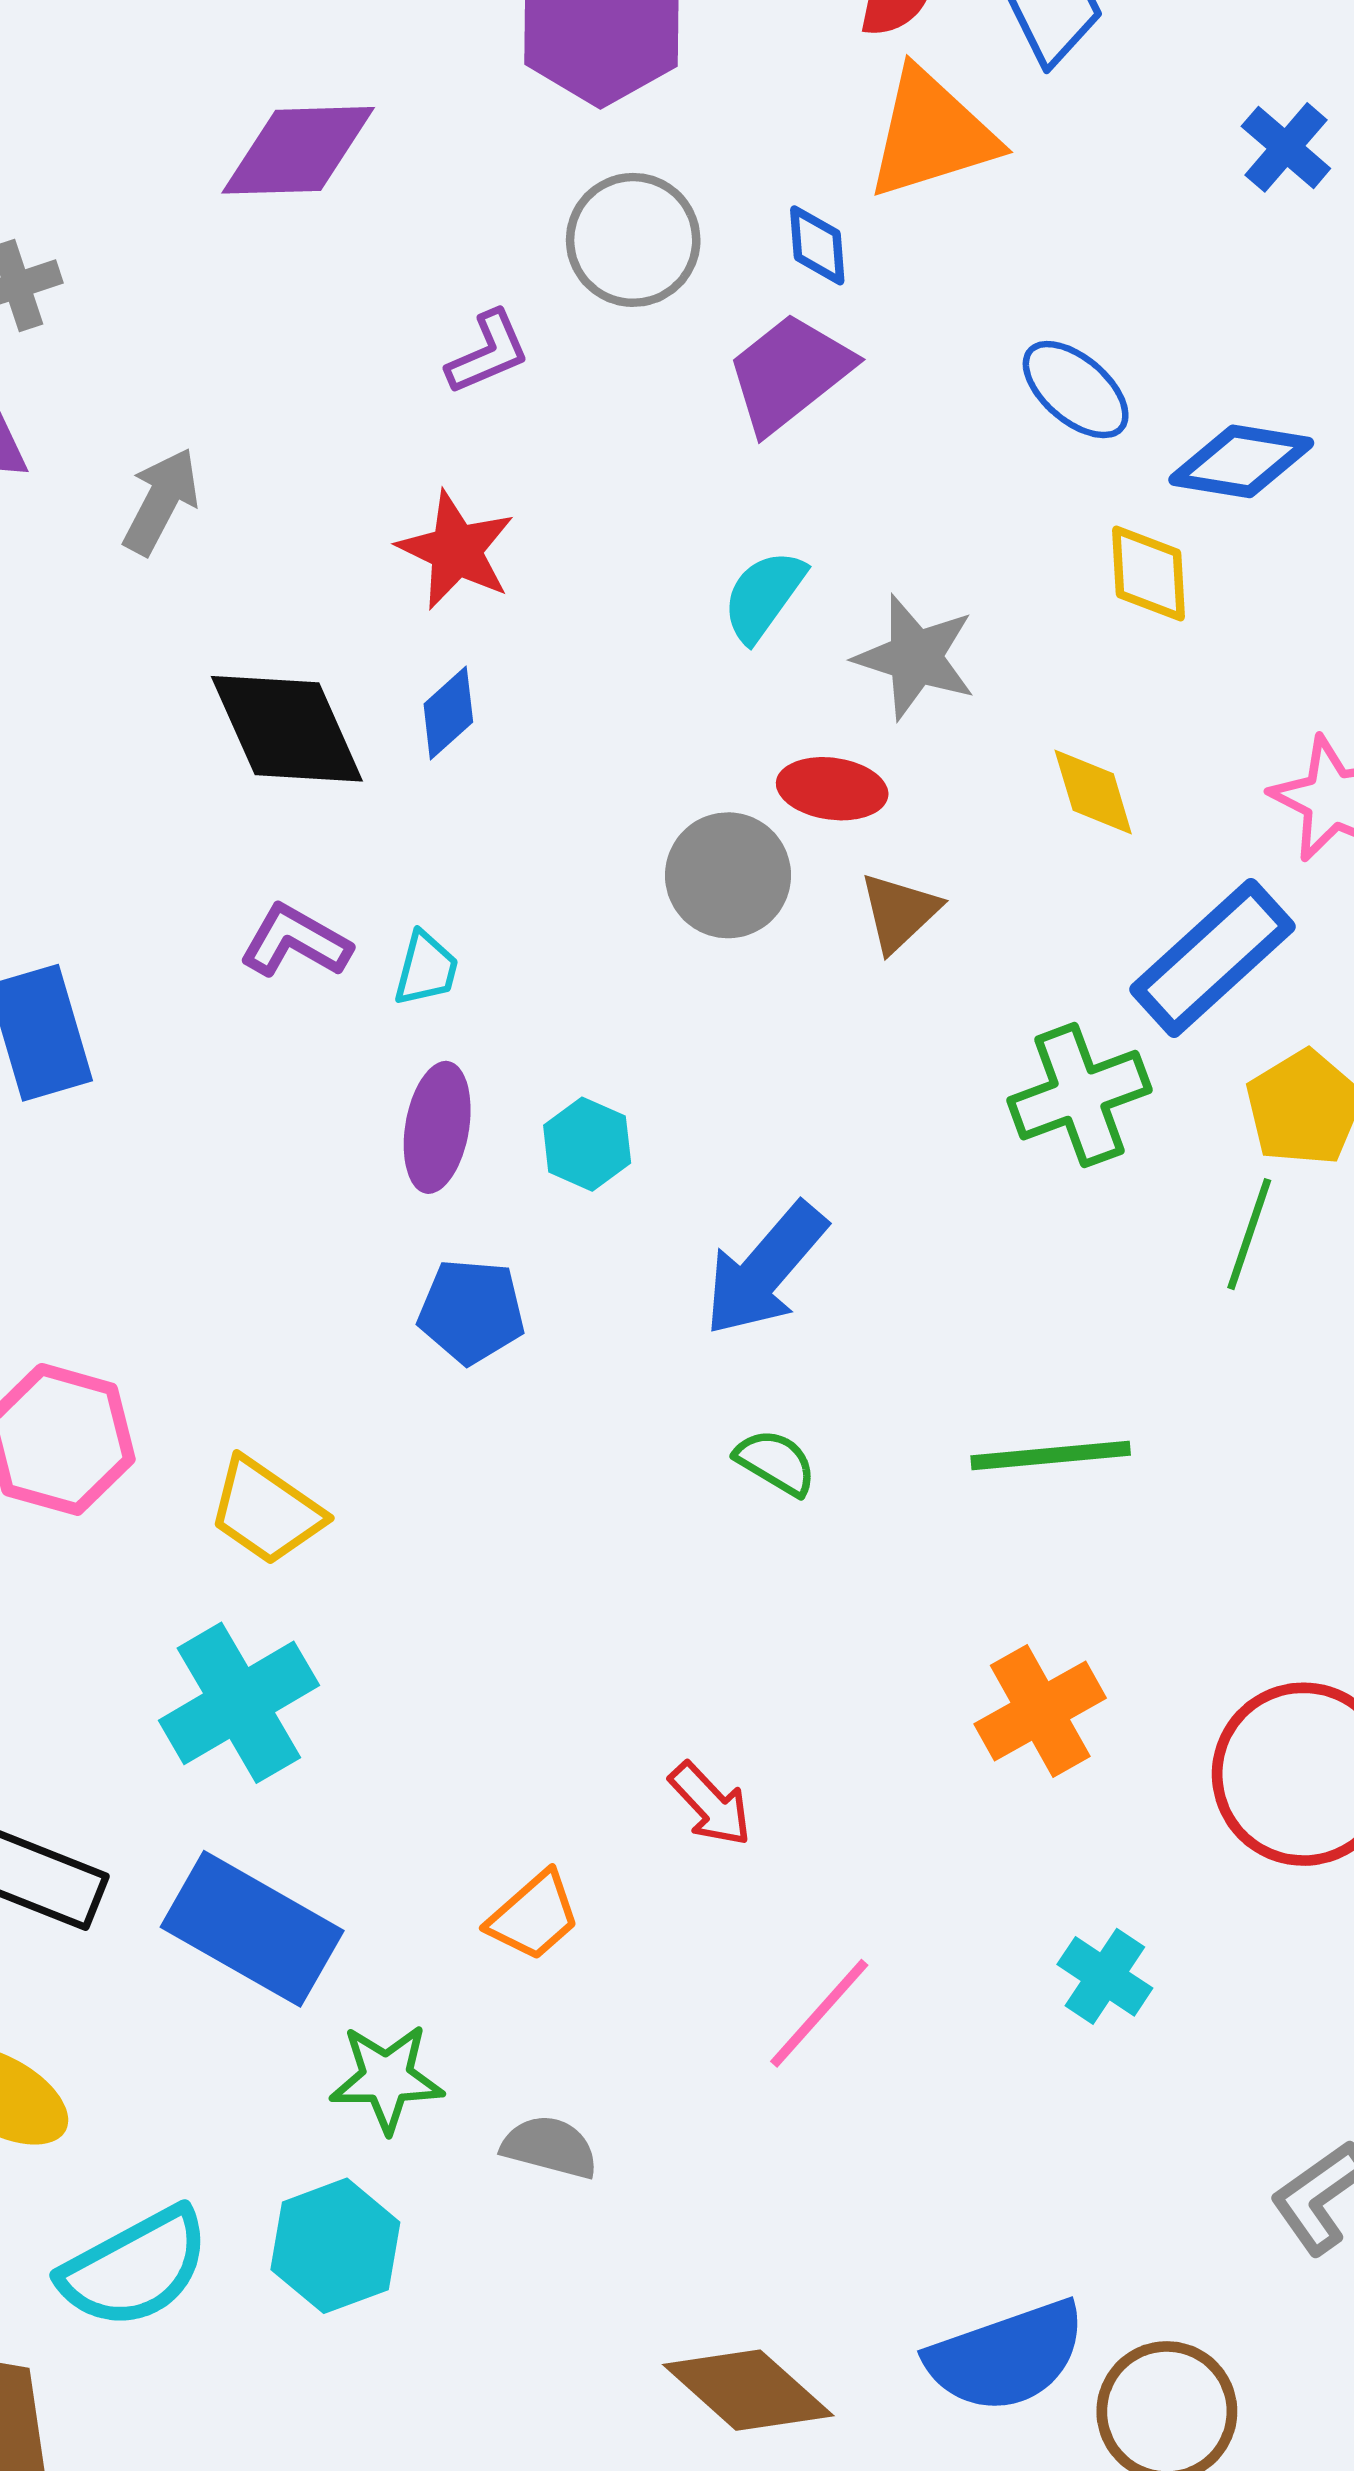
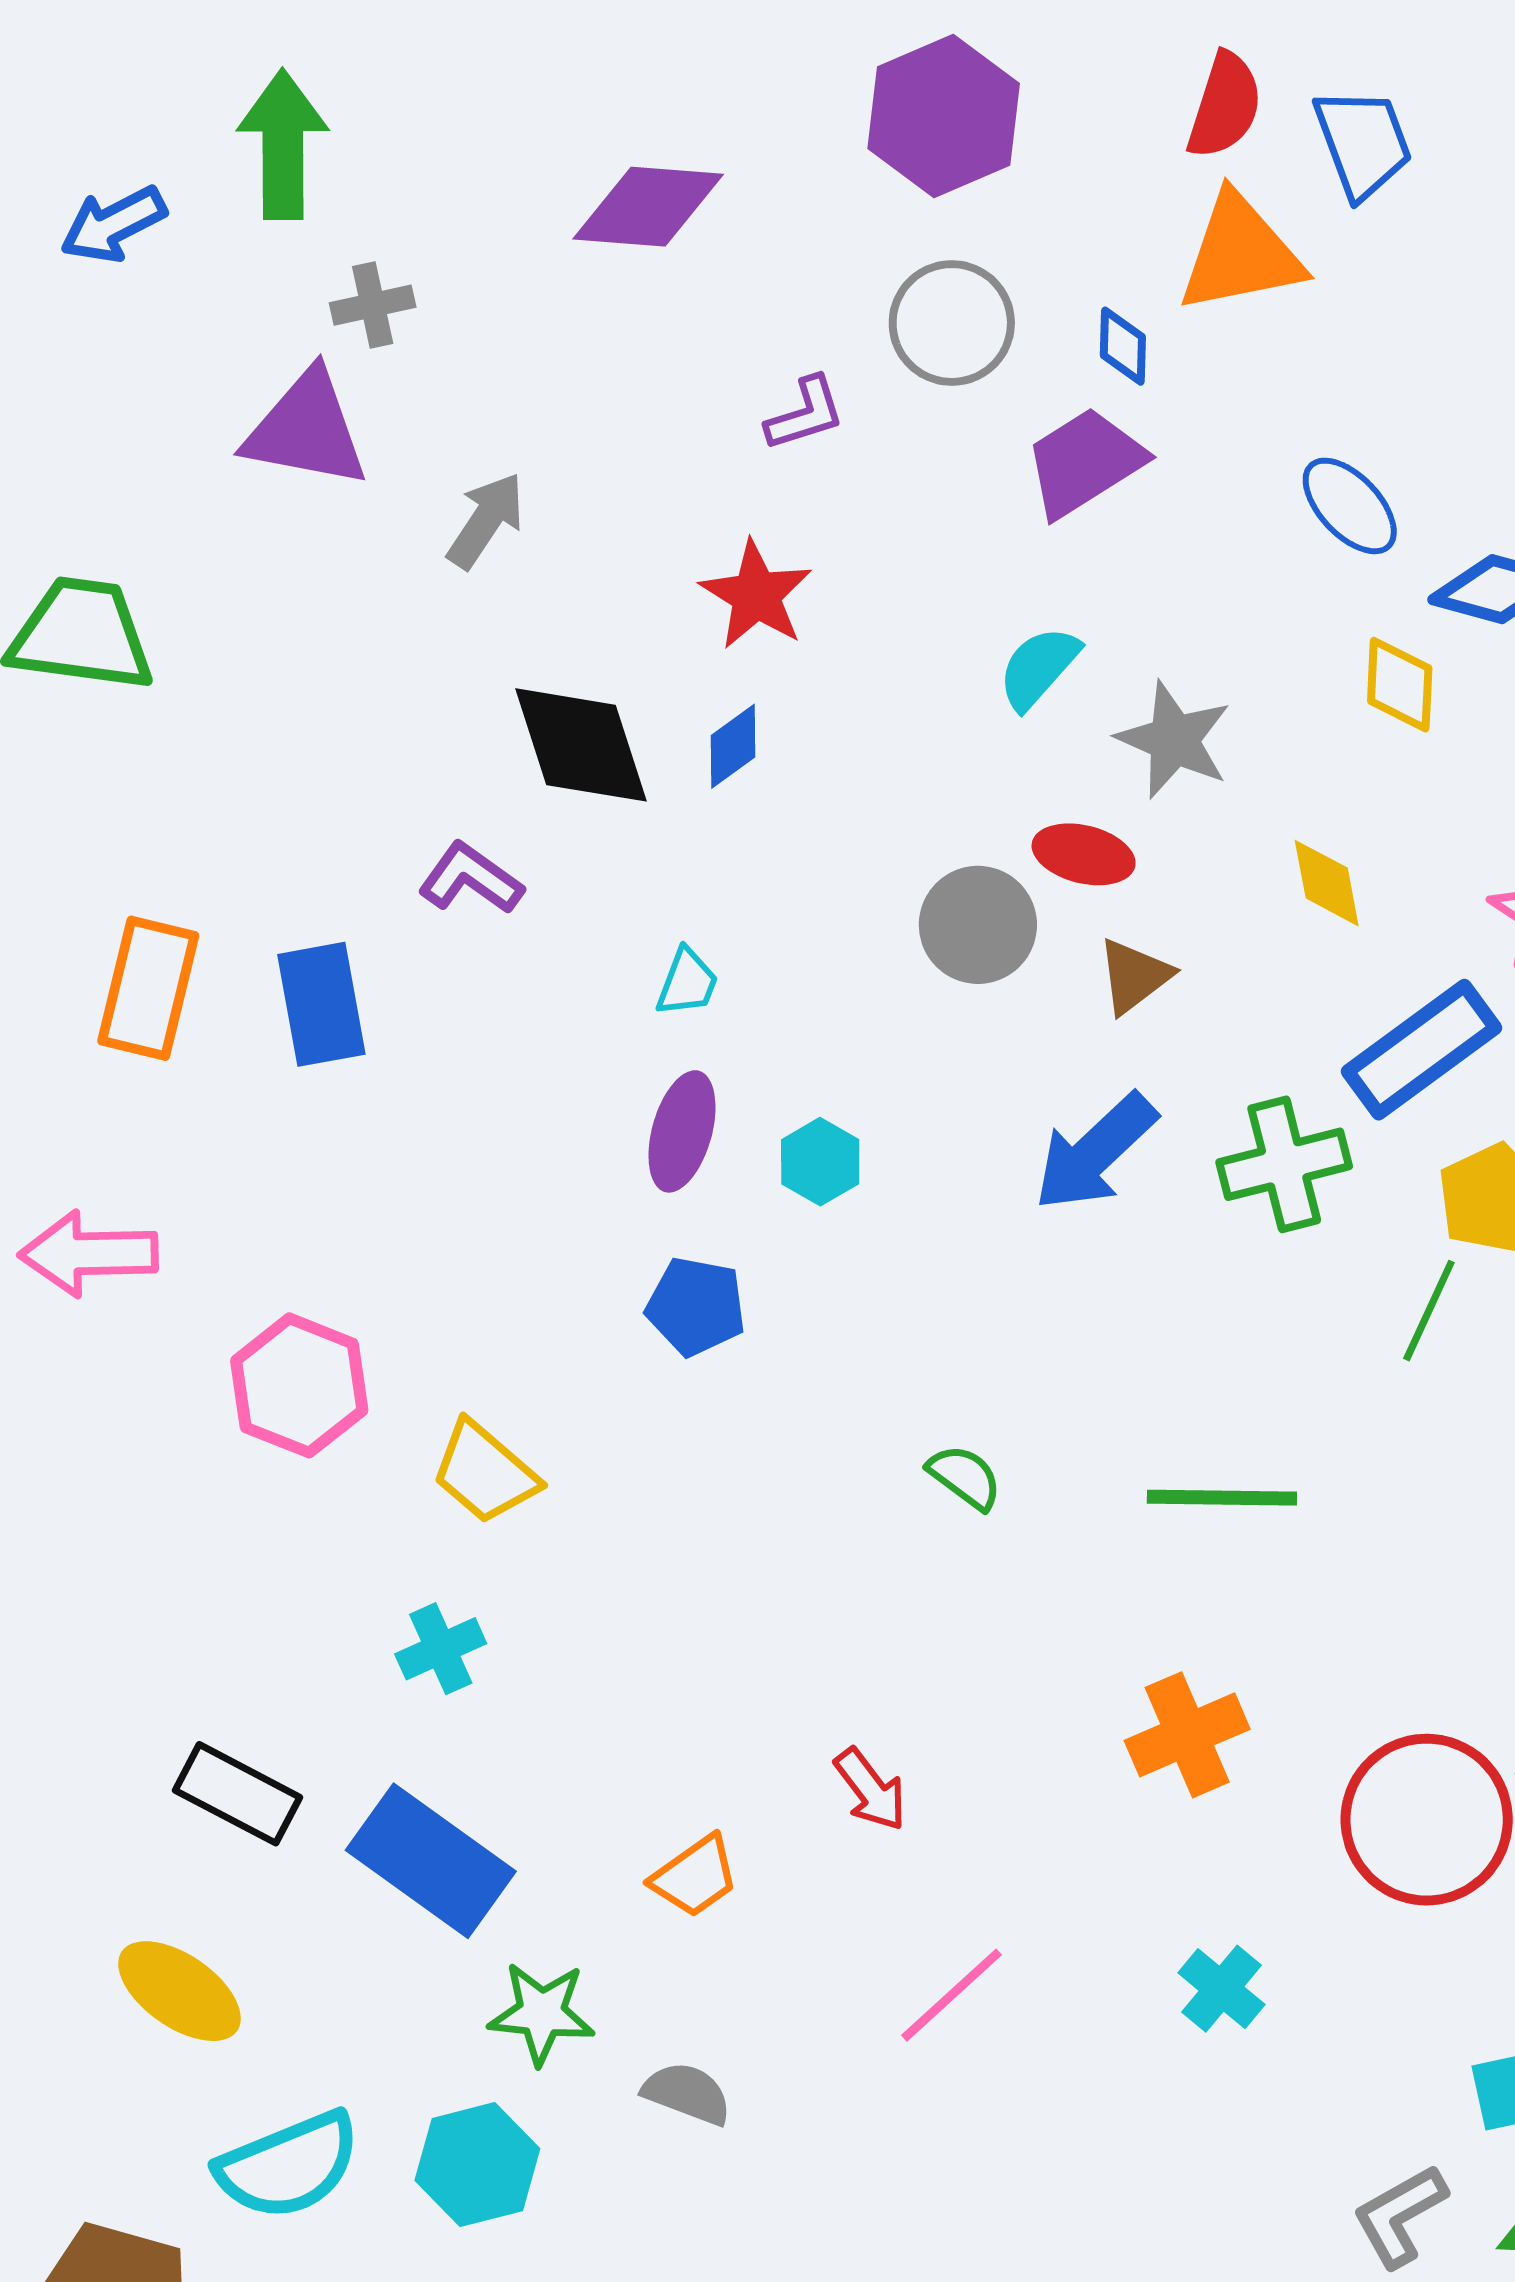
purple L-shape: (295, 941) -> (471, 879), moved
blue arrow: (765, 1269) -> (1095, 1152), moved
cyan cross: (239, 1703) -> (441, 1649), size x0.6

